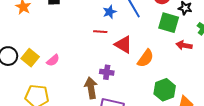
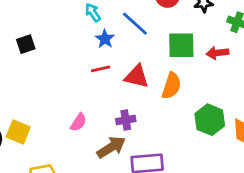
green square: (169, 23) -> (181, 45), moved
pink semicircle: (53, 60) -> (78, 122), moved
brown arrow: (91, 88) -> (111, 147), turned 85

